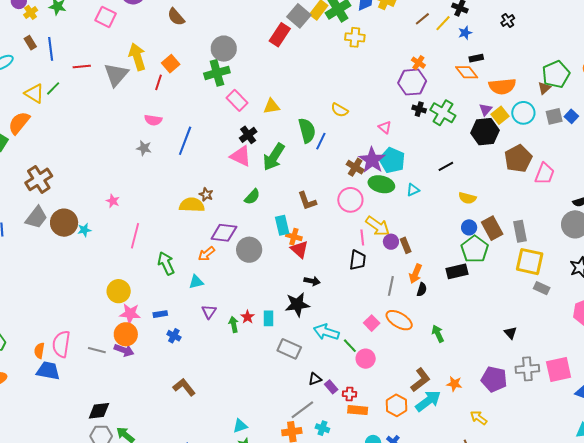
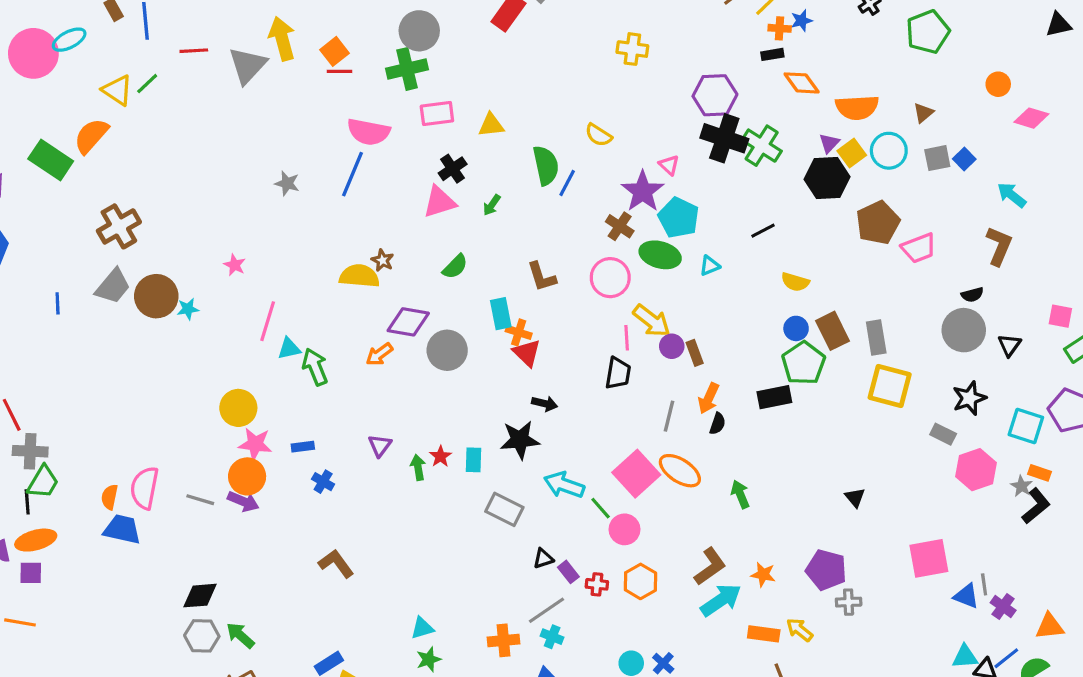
yellow cross: (355, 37) -> (632, 49), moved
black rectangle: (476, 58) -> (772, 54), moved
orange cross: (418, 63) -> (780, 28), moved, turned -32
green pentagon: (556, 74) -> (928, 32), moved
red line: (159, 82) -> (339, 71), moved, turned 70
pink rectangle: (237, 100) -> (437, 114), turned -55
black cross: (419, 109) -> (724, 138), size x2.0
pink semicircle: (153, 120) -> (369, 132), moved, size x1.5
pink triangle: (241, 156) -> (439, 202), turned -45
green arrow: (274, 157) -> (492, 205), size x0.5
purple star: (372, 160) -> (643, 191), moved
pink trapezoid: (545, 174) -> (919, 248), turned 45
cyan triangle: (196, 282) -> (289, 348), moved
gray rectangle: (542, 288) -> (943, 434), moved
pink square: (372, 323) -> (636, 474), size x1.8
gray cross: (527, 369) -> (849, 602), moved, size x0.7
orange hexagon: (396, 405) -> (641, 581), moved
gray line: (302, 410) -> (547, 610), moved
orange rectangle: (358, 410) -> (764, 634), moved

